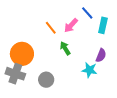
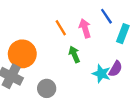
pink arrow: (71, 25) -> (85, 28), turned 112
cyan star: (89, 70) -> (101, 74), moved

